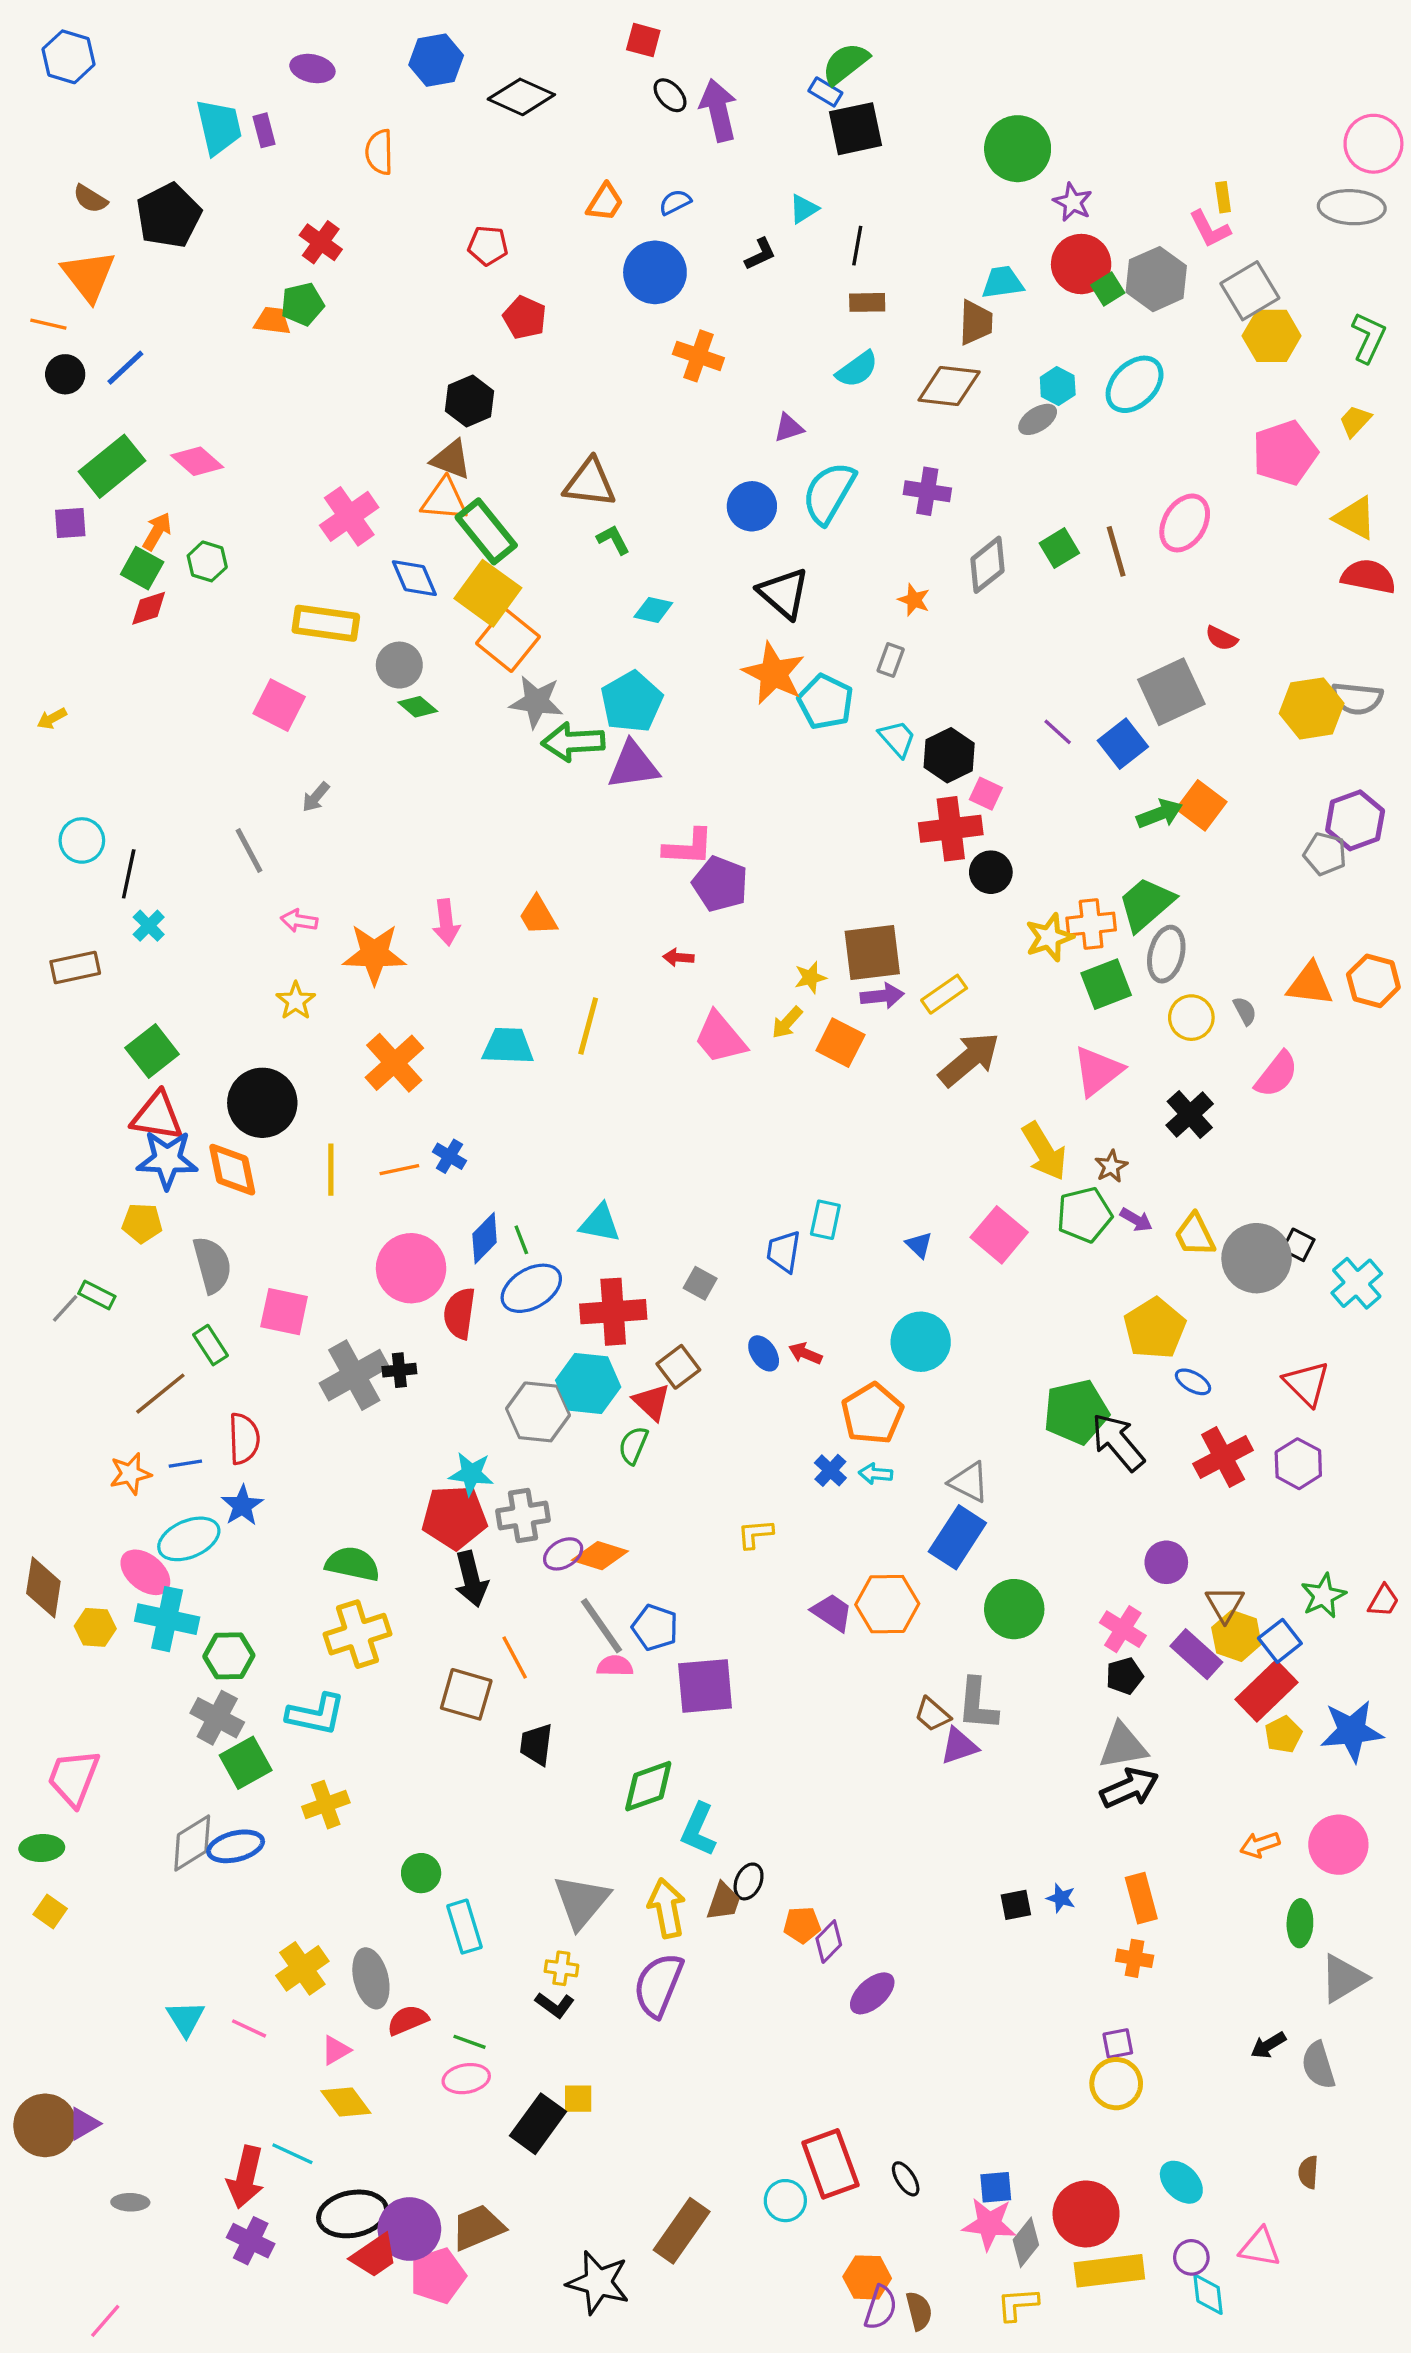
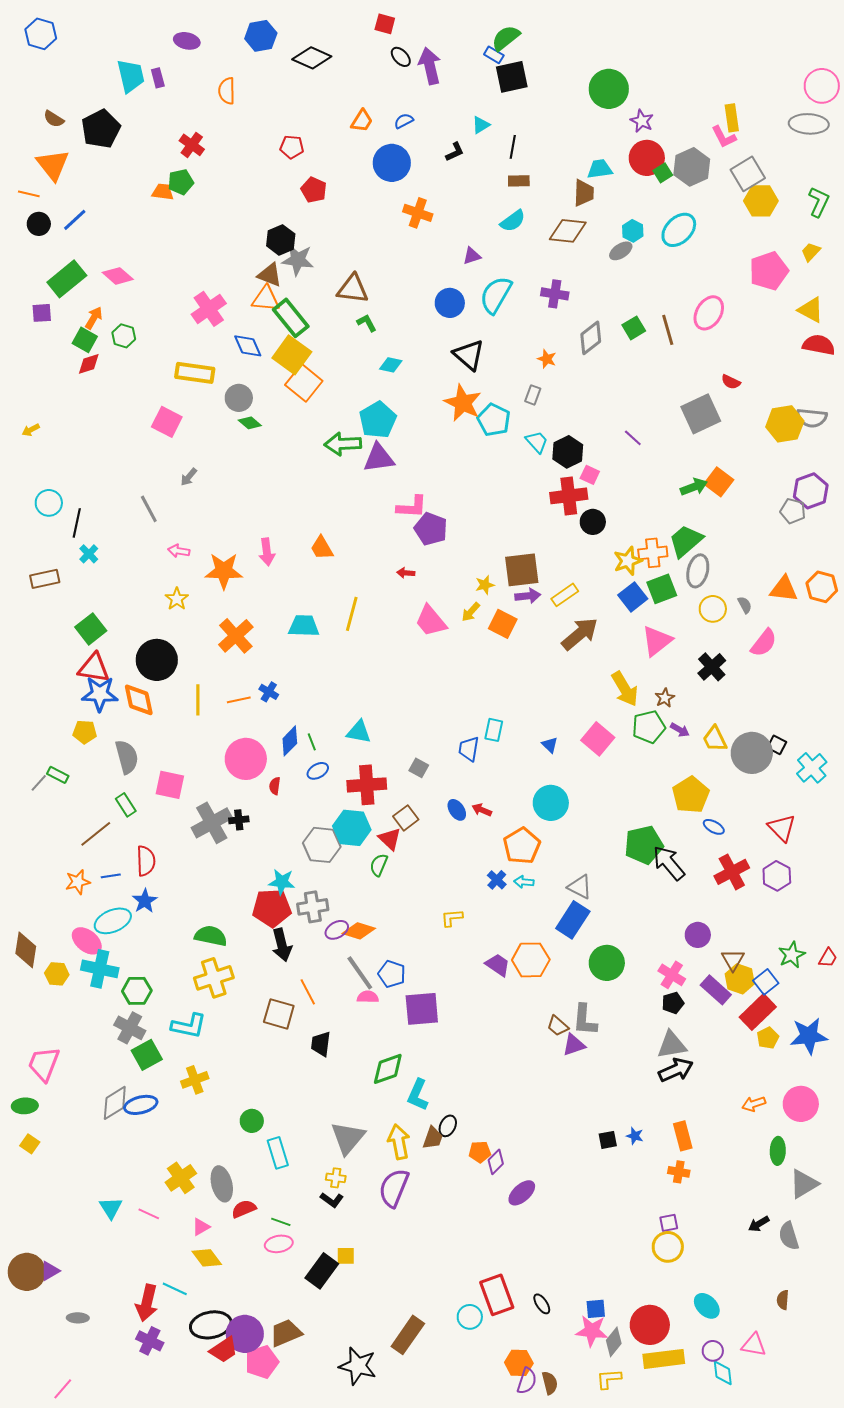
yellow rectangle: (1223, 197) -> (732, 118), size x1.5
gray star: (536, 702) -> (298, 260), moved
blue square: (1123, 744) -> (633, 597), moved
blue ellipse: (531, 1288) -> (318, 771), size x0.6
red semicircle: (459, 1313) -> (275, 786), size x0.6

